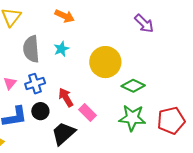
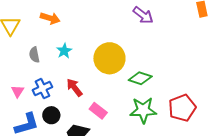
orange arrow: (64, 16) -> (50, 18), moved
gray semicircle: (31, 49) -> (34, 55), size x0.6
red arrow: (66, 97) -> (74, 87), moved

